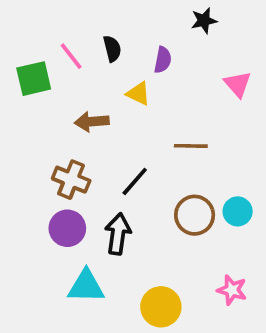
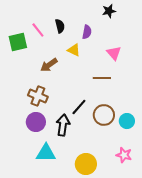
pink triangle: (238, 84) -> (114, 53), moved
brown arrow: (92, 122) -> (49, 65), turned -30
black line: (135, 181) -> (79, 107), moved
cyan circle: (238, 211) -> (127, 121), moved

